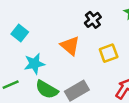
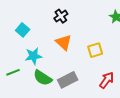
black cross: (93, 20) -> (61, 16), moved

